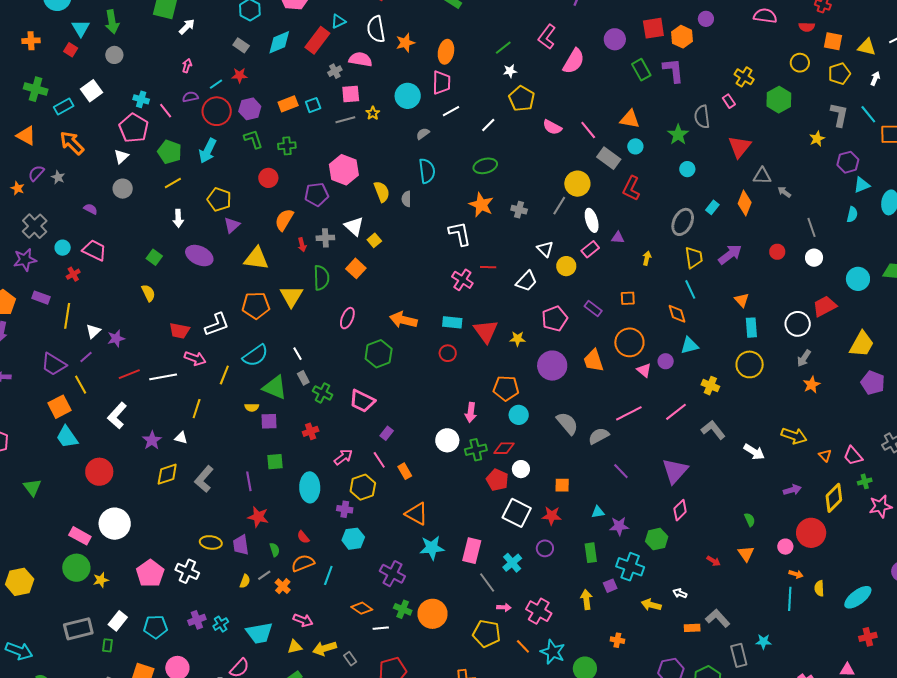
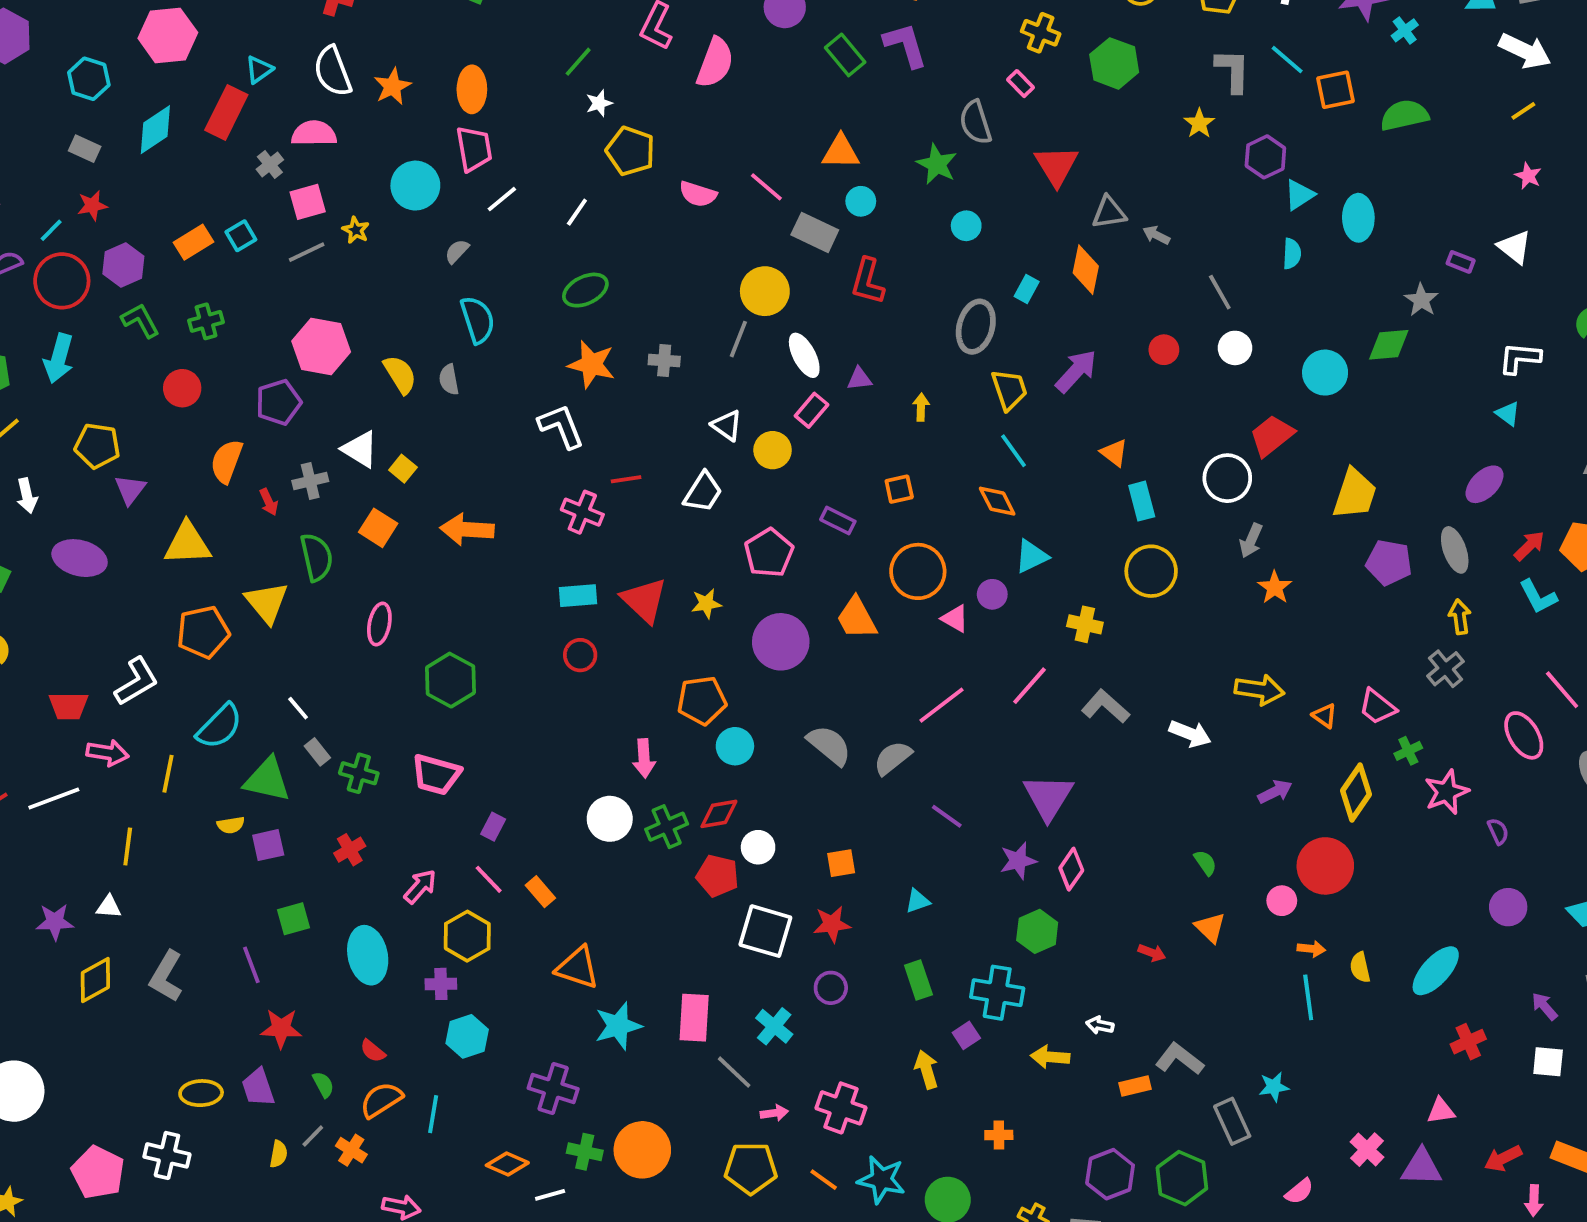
orange arrow: (403, 320) -> (467, 529), moved
purple star: (152, 440) -> (55, 922), turned -30
purple star: (619, 526) -> (1018, 861), moved

